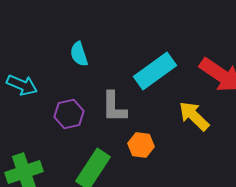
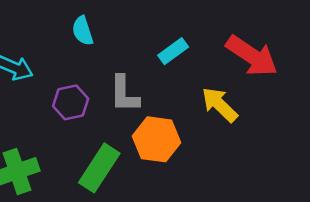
cyan rectangle: (155, 71) -> (173, 51), size x0.6
orange hexagon: (141, 145) -> (156, 139), size x1.5

